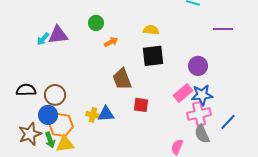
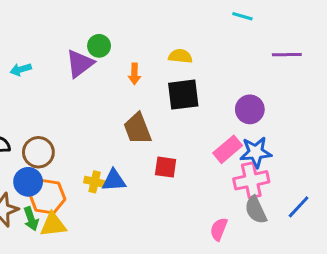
purple triangle: (58, 35) -> (80, 64), moved, turned -30
cyan arrow: (43, 39) -> (21, 69), turned 32
orange arrow: (111, 42) -> (135, 74), moved, turned 120
blue line: (228, 122) -> (299, 207), moved

